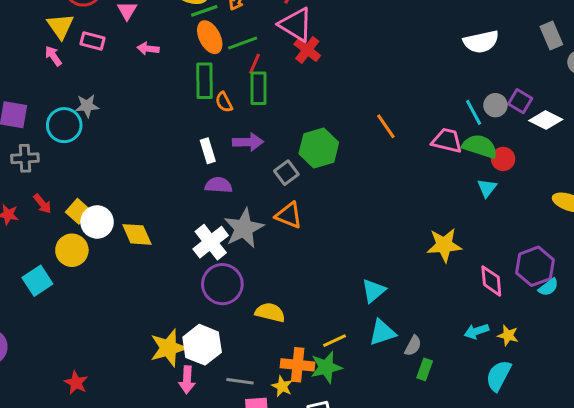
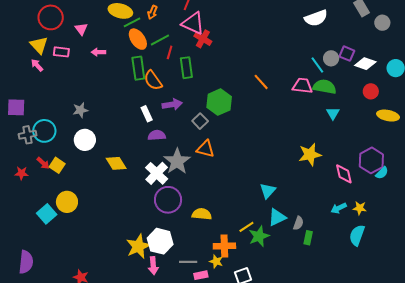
green rectangle: (259, 88) -> (186, 68), moved
orange semicircle: (224, 102) -> (153, 80), size x1.5
gray star: (87, 106) -> (80, 110), moved
cyan circle: (64, 125) -> (44, 131), moved
red circle: (503, 159) -> (371, 91), moved
yellow square: (78, 211) -> (57, 165), moved
white circle: (97, 222) -> (85, 140), moved
yellow diamond: (137, 234) -> (116, 163), moved
yellow circle: (72, 250) -> (67, 202), moved
green star: (326, 367) -> (259, 236), moved

